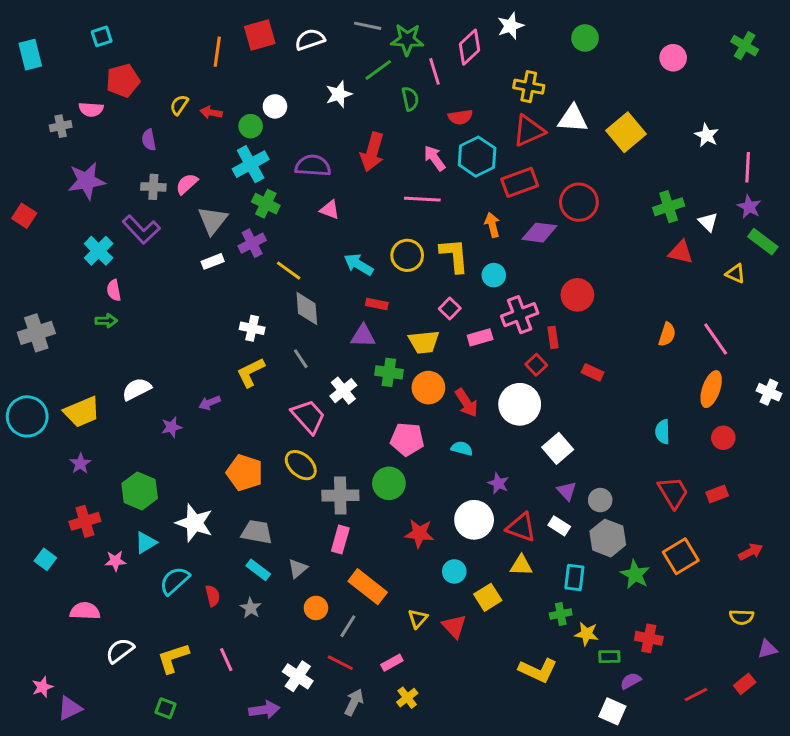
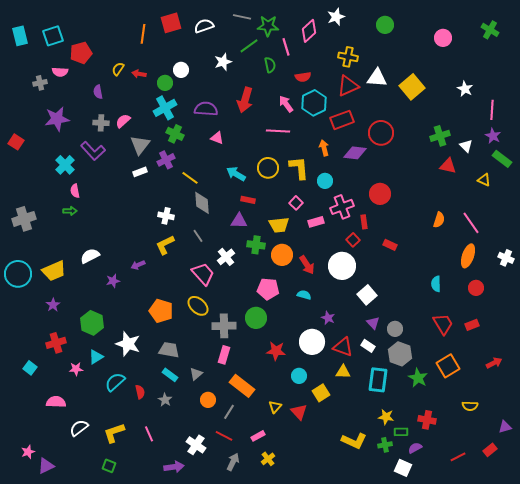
cyan square: (102, 36) -> (53, 36), moved, size x1.5
cyan rectangle: (574, 578) -> (378, 380), size x1.4
green cross: (561, 614) -> (385, 445), moved
yellow semicircle: (742, 617) -> (470, 406), moved

